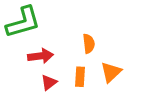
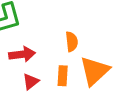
orange triangle: (111, 72) -> (95, 71), size x1.4

